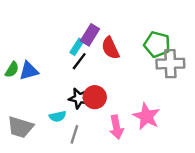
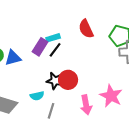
purple rectangle: (90, 35) -> (40, 47), moved
cyan rectangle: (77, 47) -> (53, 38), turned 40
red semicircle: (110, 48) -> (86, 29), moved

